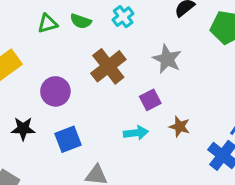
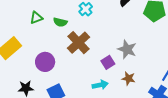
green semicircle: (81, 21) -> (60, 22), moved
gray star: (167, 59) -> (127, 49), moved

